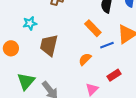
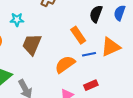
orange semicircle: (85, 59) -> (65, 64), size x1.5

